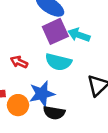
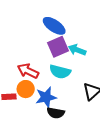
red arrow: (19, 62) -> (28, 71), size x1.5
orange circle: (18, 105) -> (26, 89), moved

